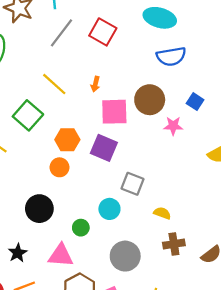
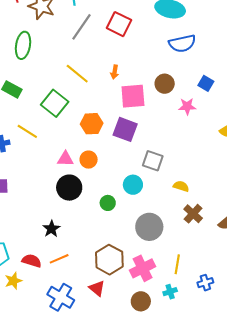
brown circle: (150, 100) -> (165, 84), size x0.7
orange circle: (59, 167) -> (89, 160), moved
brown cross: (174, 244) -> (193, 214), turned -36
pink triangle: (61, 256) -> (65, 159), moved, size x0.7

